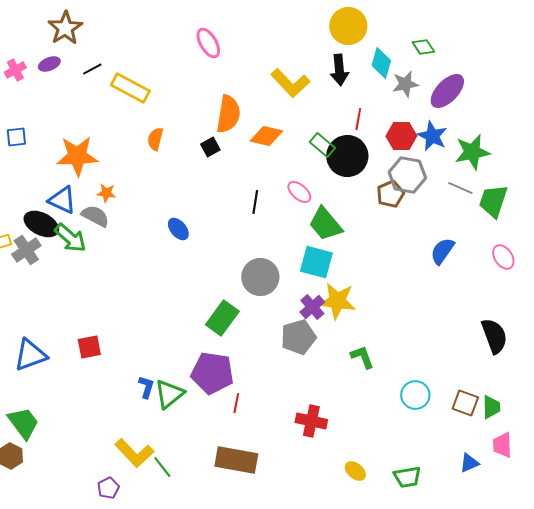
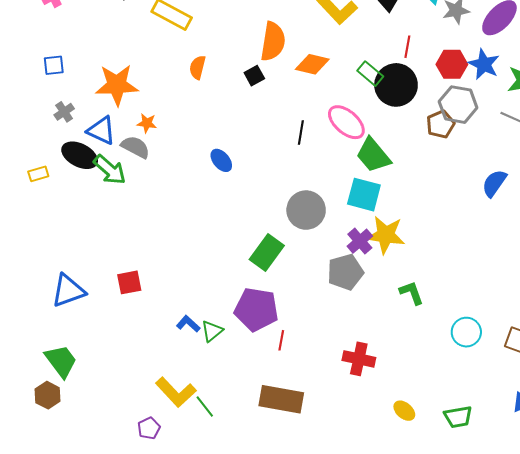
pink ellipse: (299, 192) -> (346, 122), size x1.5
gray cross: (26, 250) -> (64, 112), moved, size x0.7
blue L-shape: (146, 387) -> (188, 324), turned -65
green triangle: (169, 394) -> (212, 331), size x0.7

